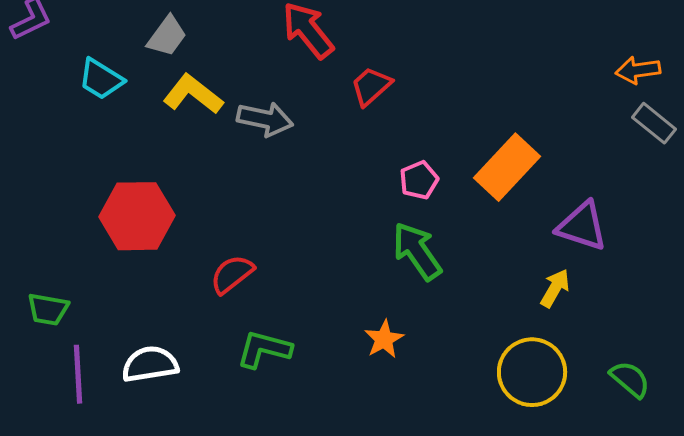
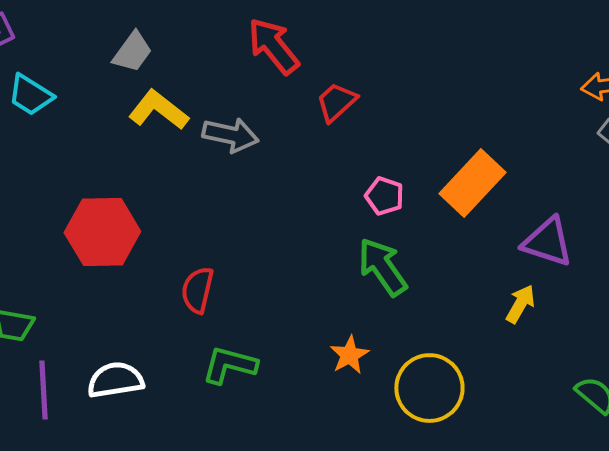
cyan trapezoid: (101, 79) -> (30, 95), moved
pink pentagon: (419, 180) -> (384, 196), turned -30
red semicircle: (232, 274) -> (197, 290), turned -39
yellow circle: (532, 372) -> (429, 388), moved

